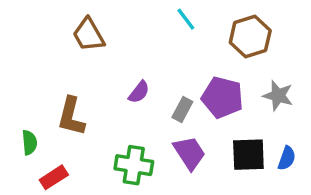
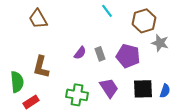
brown trapezoid: (89, 35) -> (38, 19), moved
gray star: (278, 96) -> (160, 43), moved
gray rectangle: (182, 109) -> (100, 54), moved, turned -48
green semicircle: (29, 143) -> (17, 82), size x1.5

